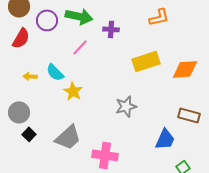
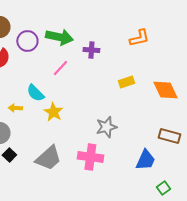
yellow rectangle: (146, 61) -> (126, 82), size x0.6
orange diamond: (185, 69) -> (165, 90), turned 68
yellow arrow: (30, 76) -> (15, 108), moved
pink cross: (105, 155) -> (90, 157), moved

